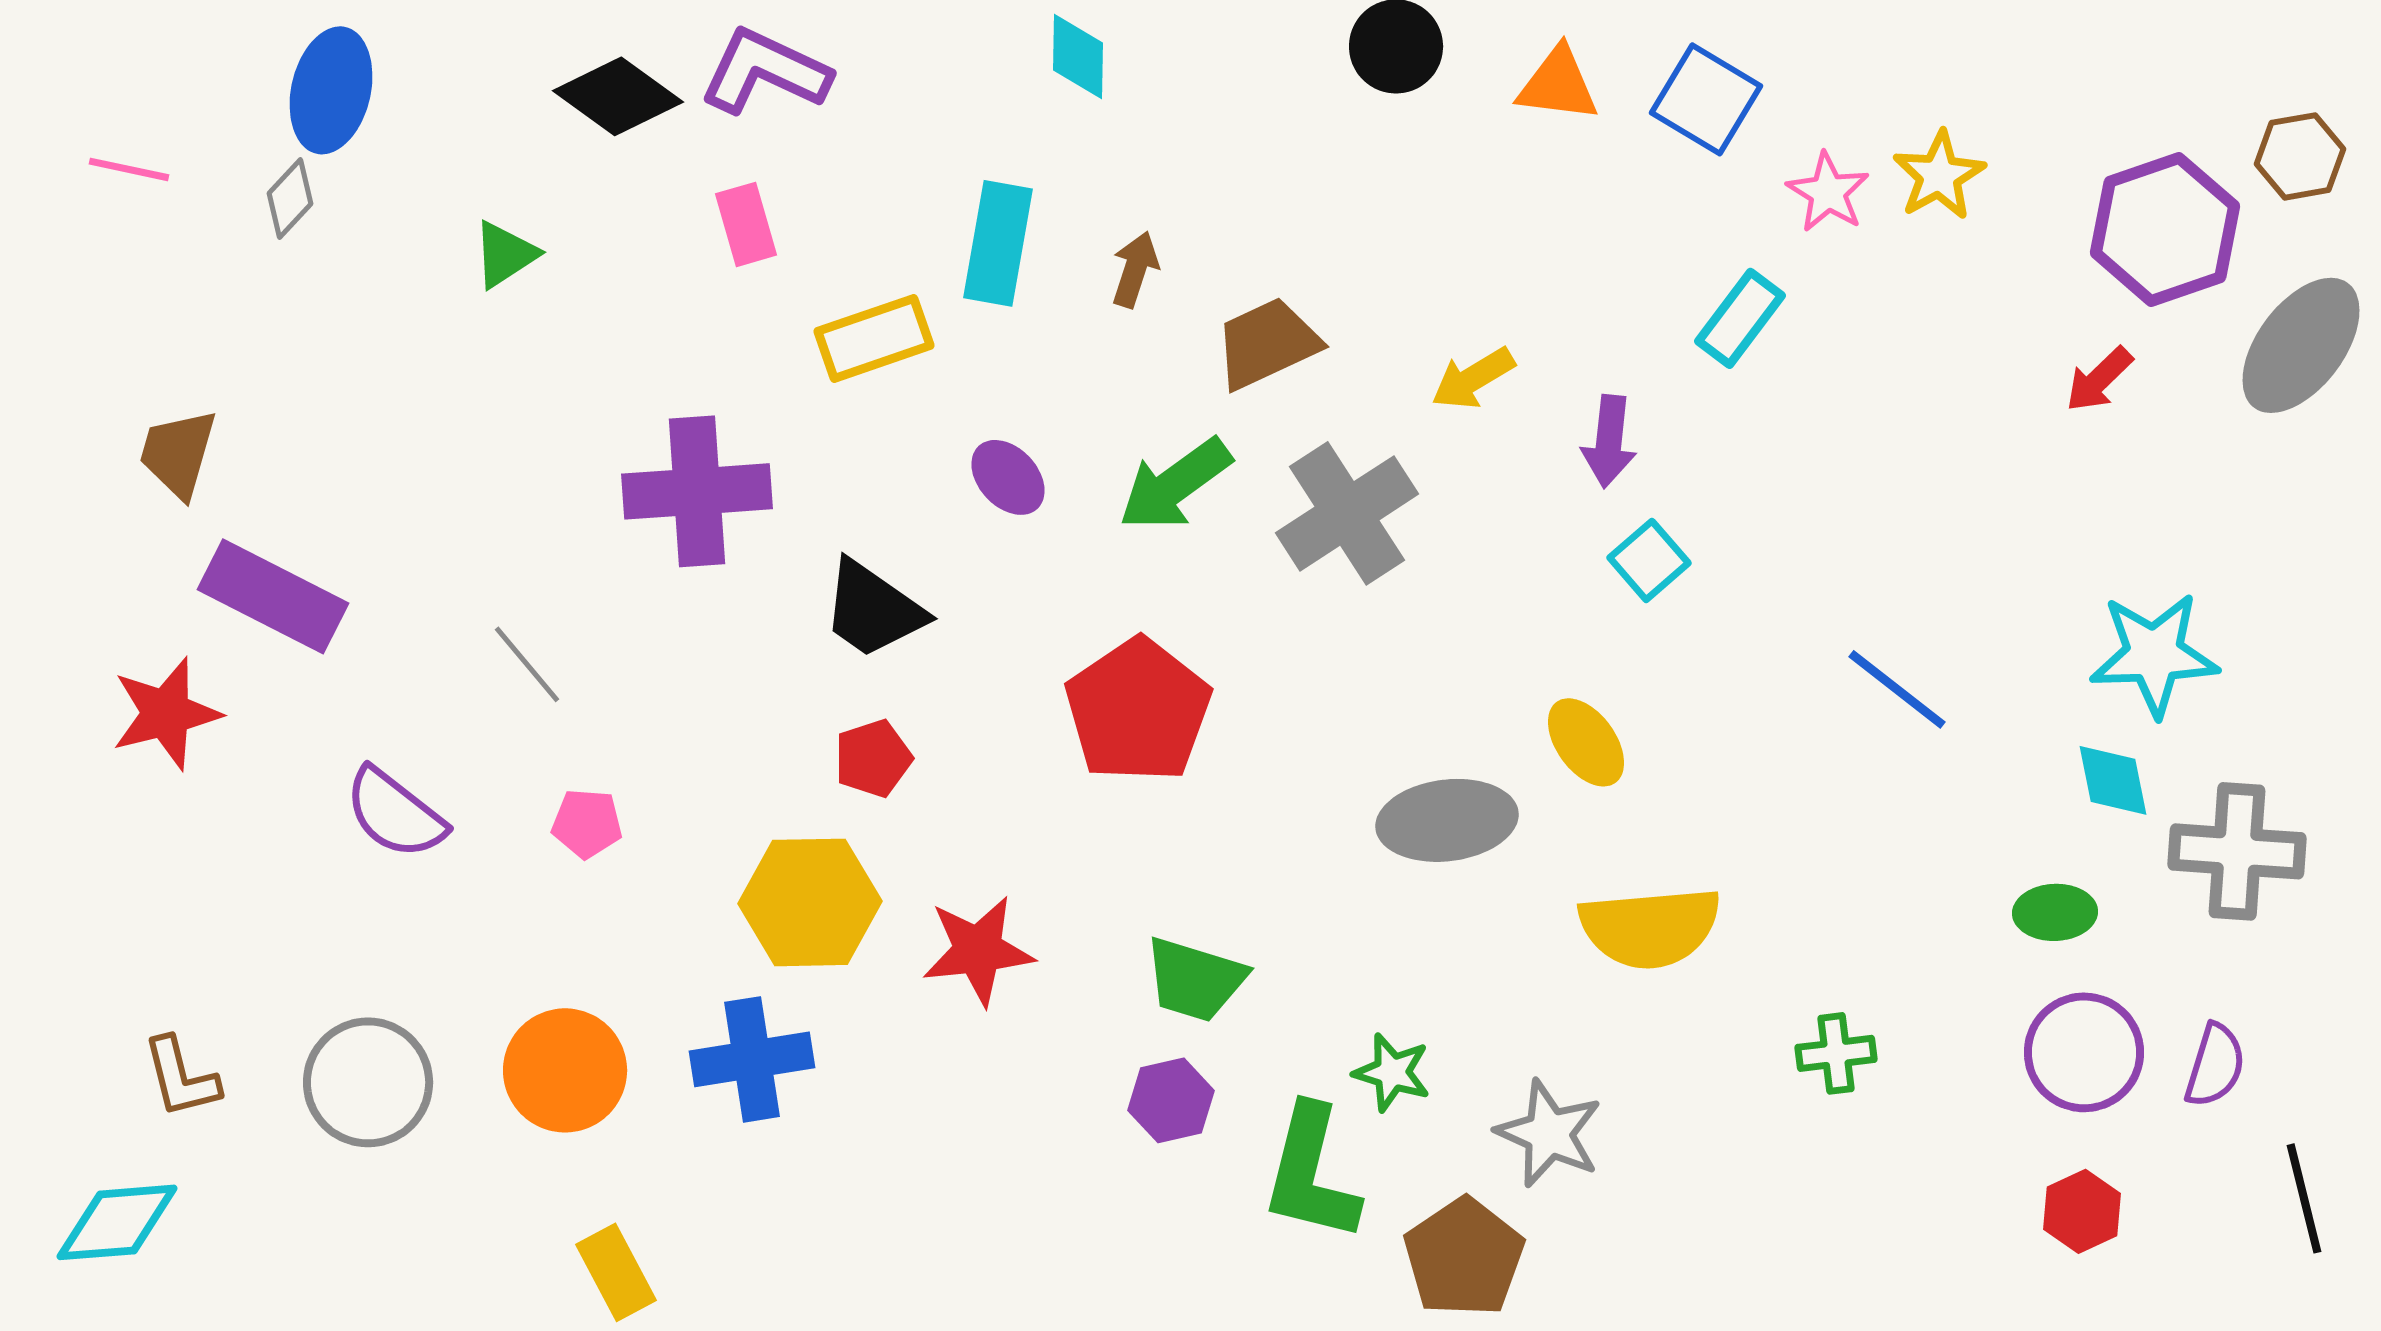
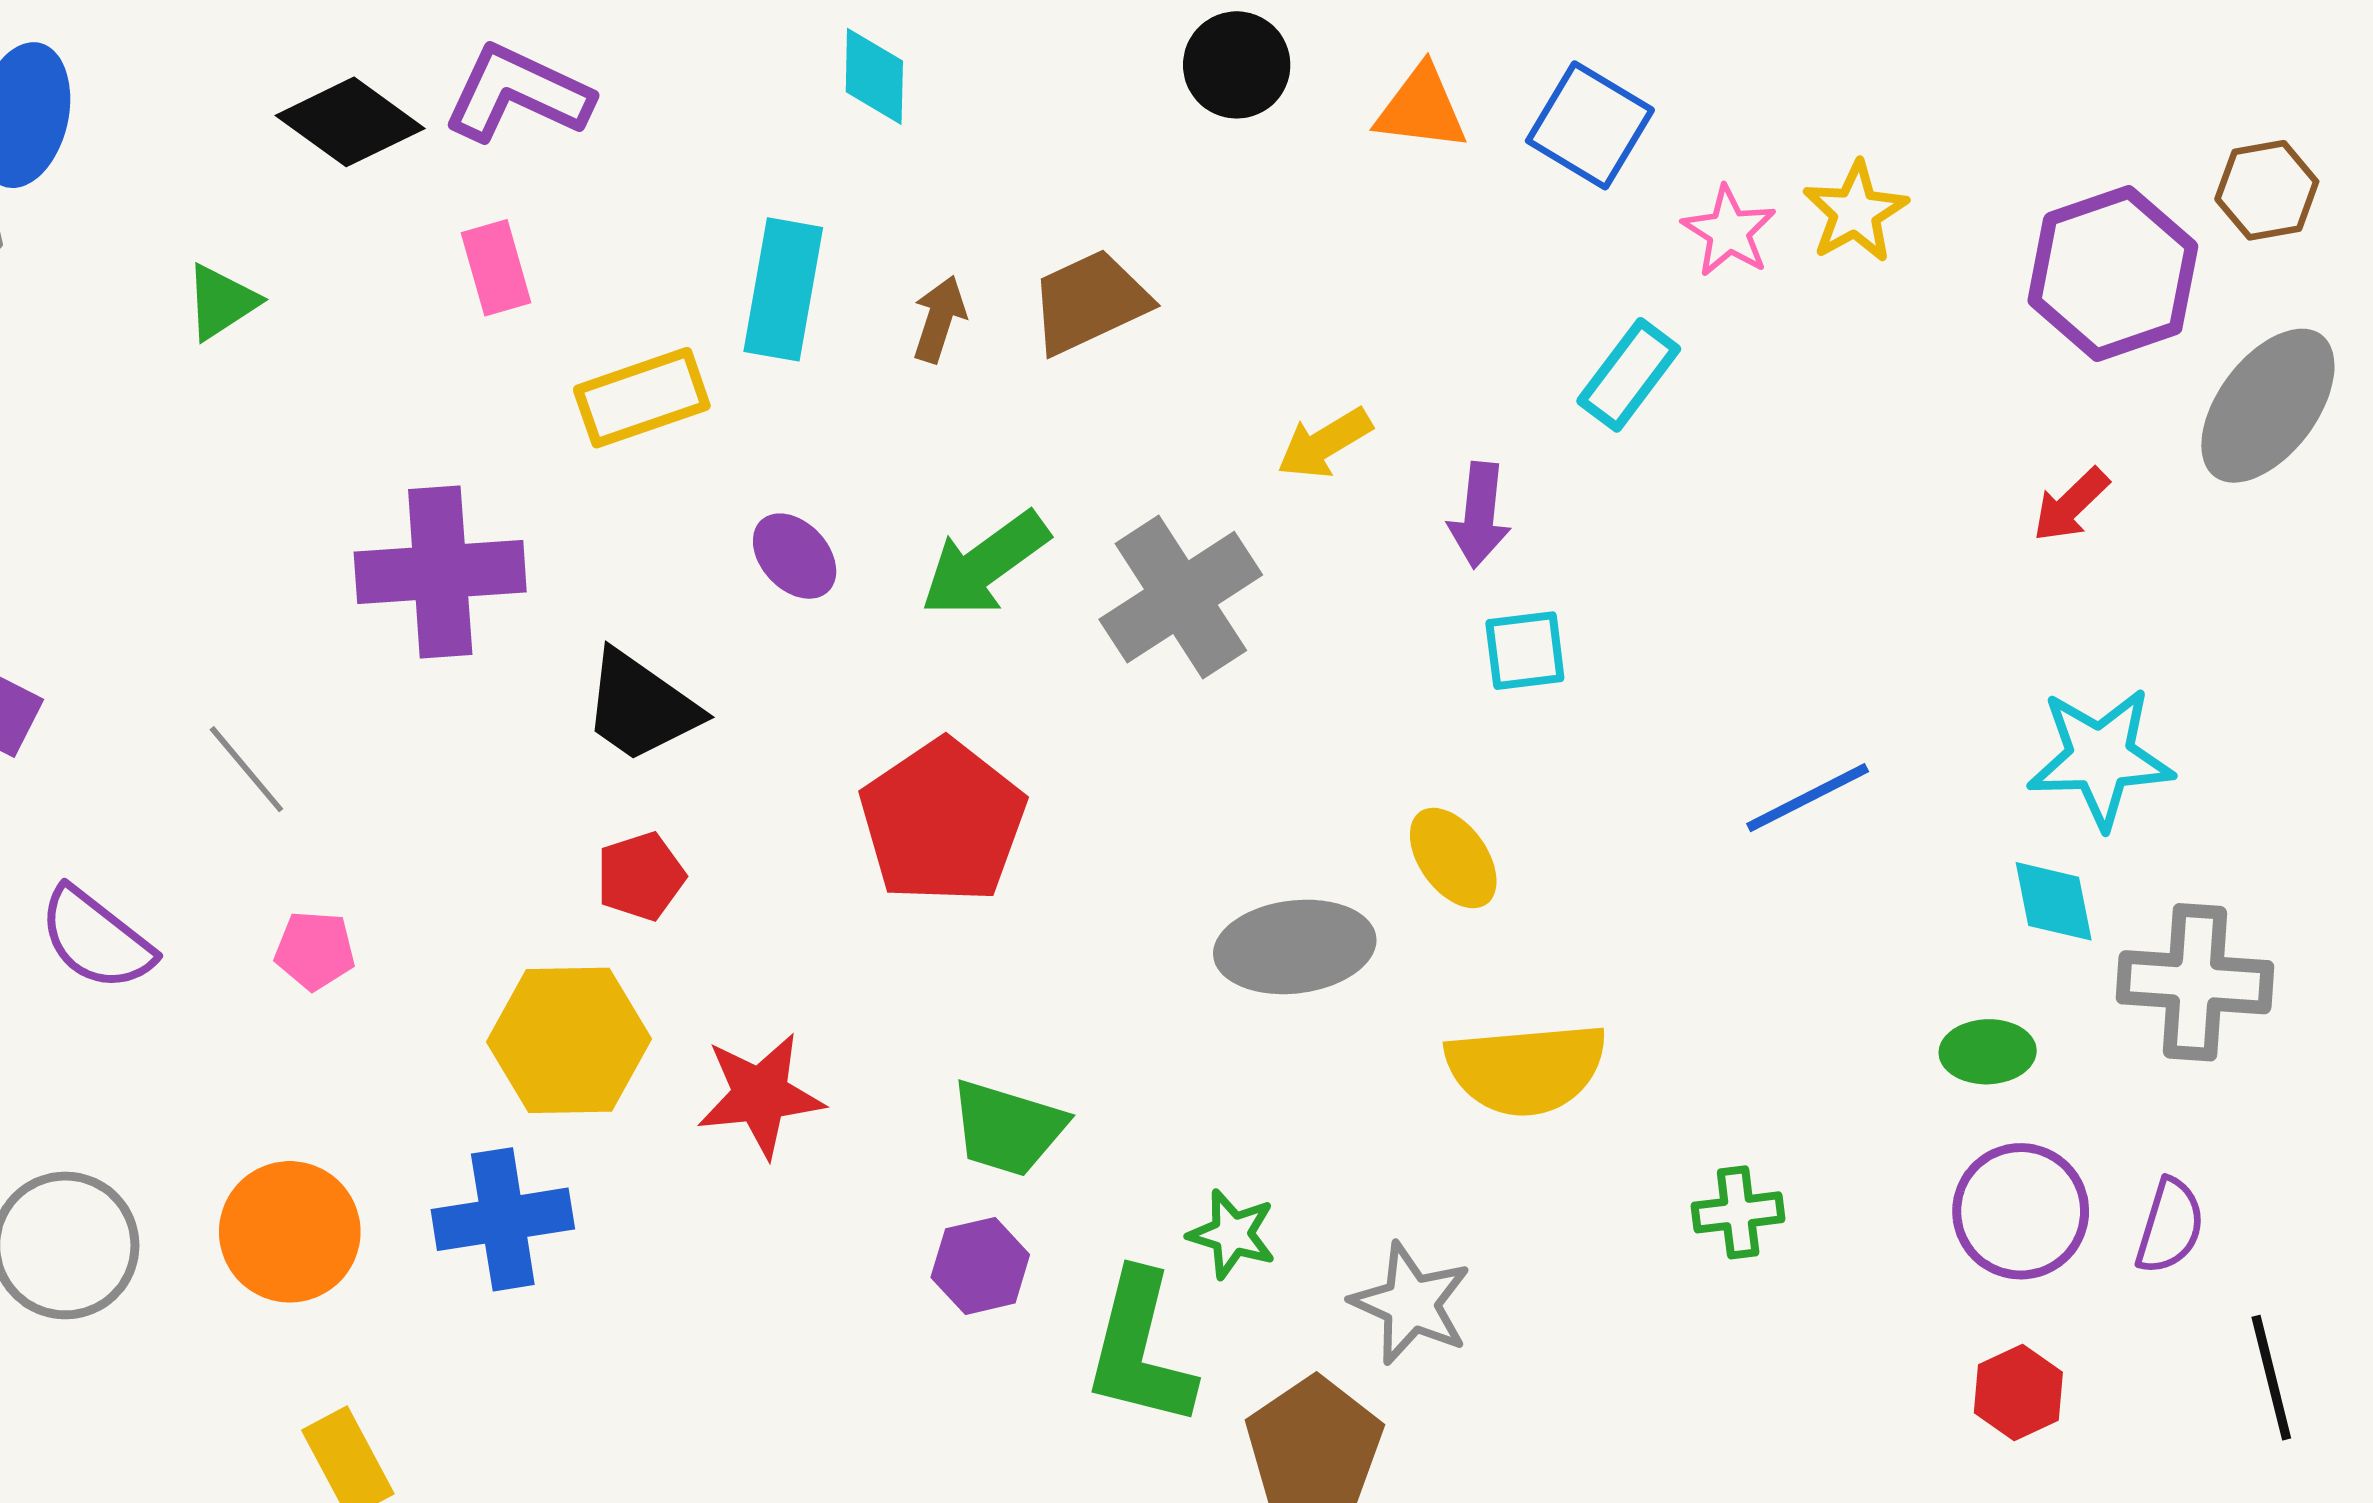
brown trapezoid: (1267, 343) -> (1090, 302), moved
red arrow: (2099, 379) -> (2071, 505), moved
cyan square: (1649, 560) -> (1525, 651), turned 34
blue line: (1897, 689) -> (1808, 798), turned -65

